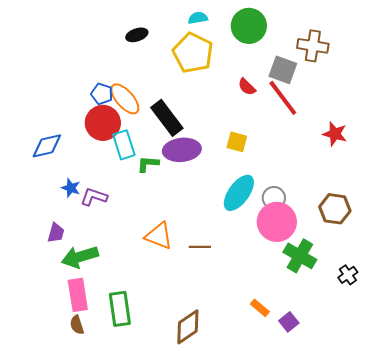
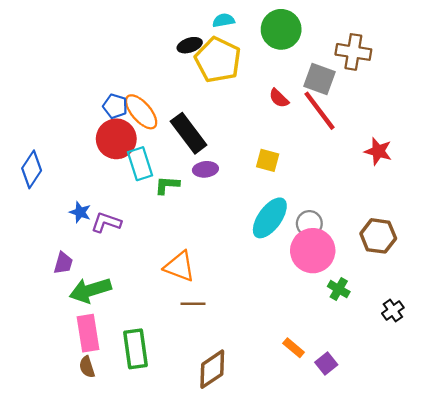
black ellipse: (137, 35) -> (190, 45), moved
blue diamond: (47, 146) -> (32, 169), moved, turned -44
purple ellipse: (182, 150) -> (205, 169), size x0.6
brown line: (200, 247) -> (193, 304), moved
green cross: (300, 256) -> (339, 289), size x0.6

